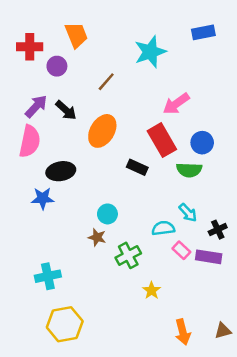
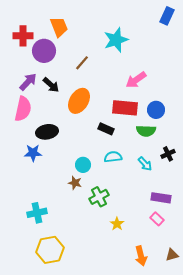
blue rectangle: (203, 32) -> (167, 16), moved, turned -54
purple circle: (57, 66) -> (44, 51), size x1.5
red rectangle: (162, 140) -> (125, 108), turned -55
cyan semicircle: (163, 228) -> (113, 157), moved
black cross: (218, 230) -> (168, 154), moved
pink rectangle: (181, 250) -> (157, 219), moved

